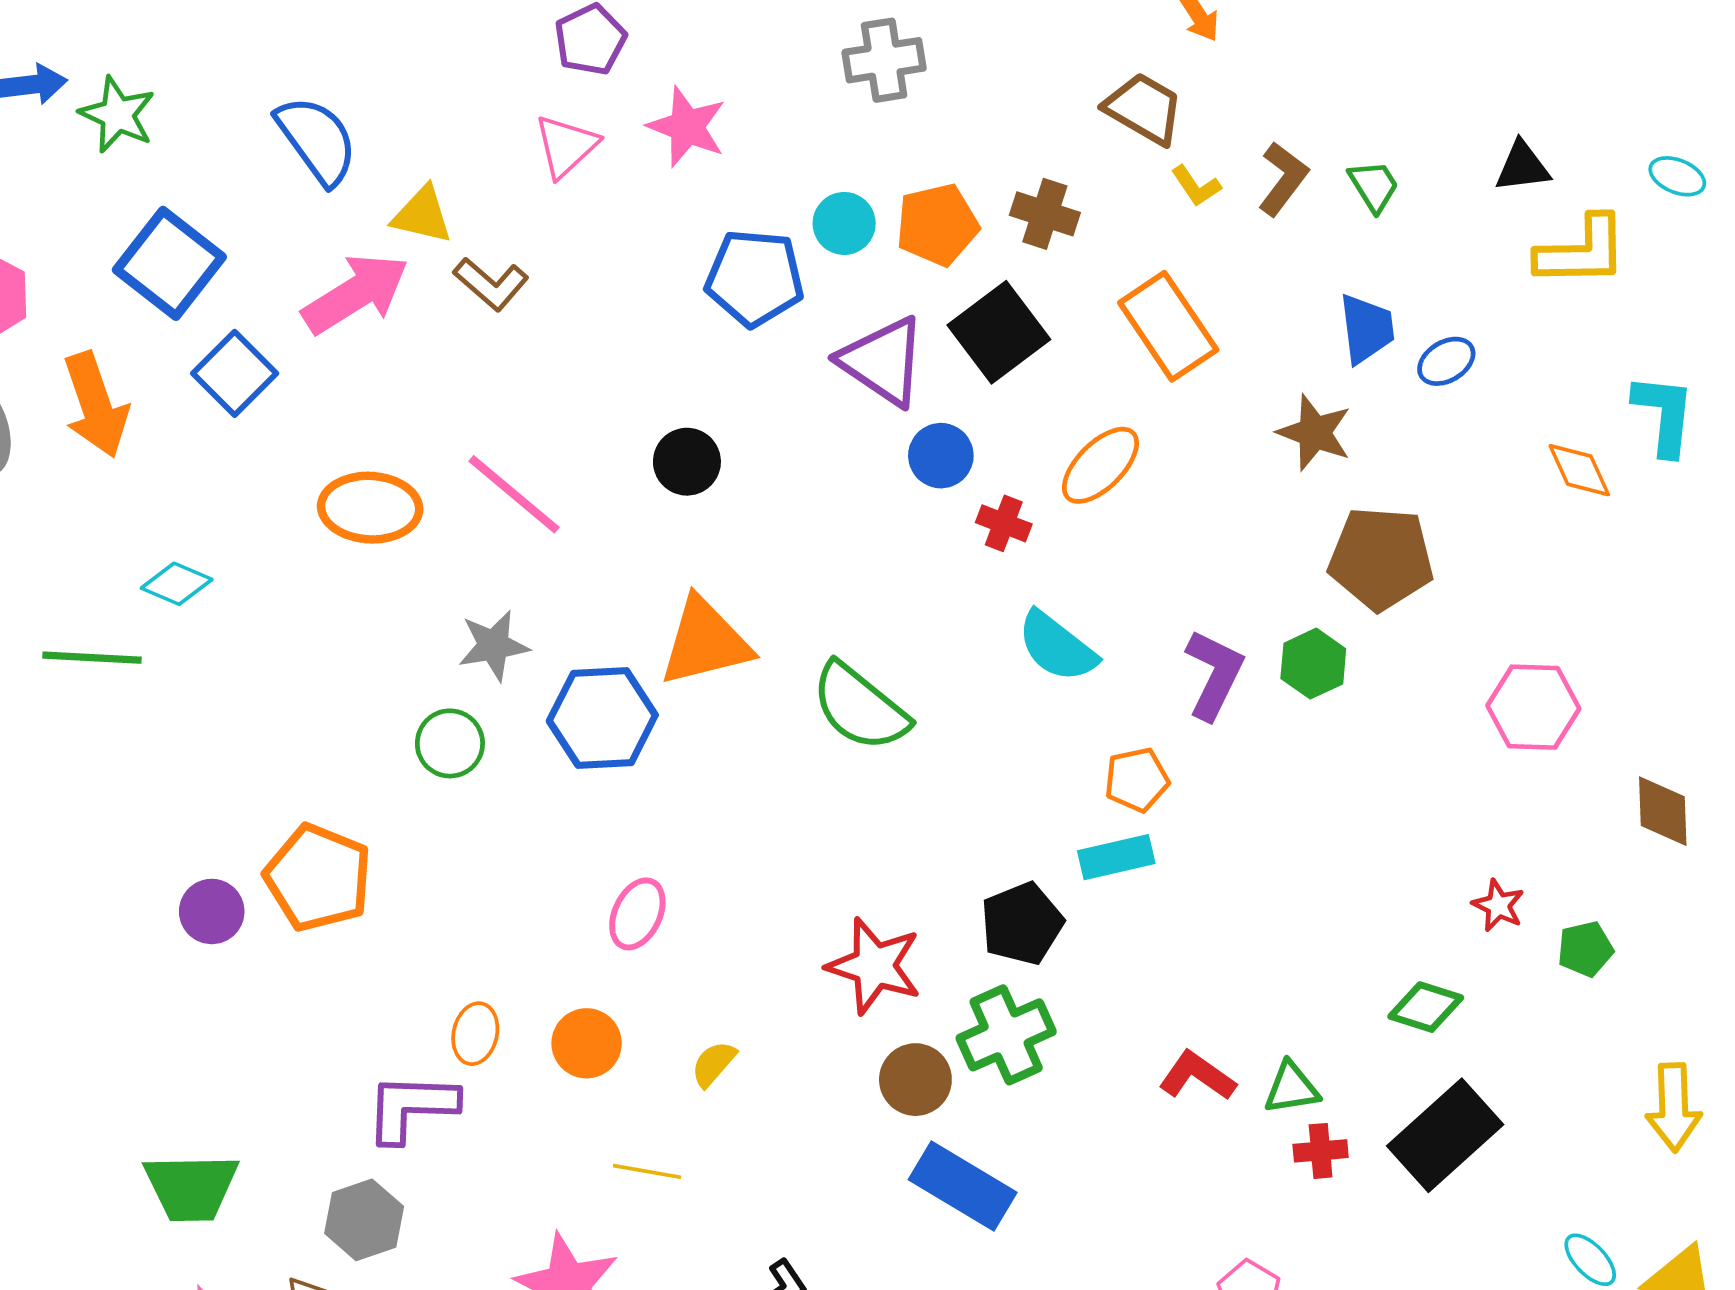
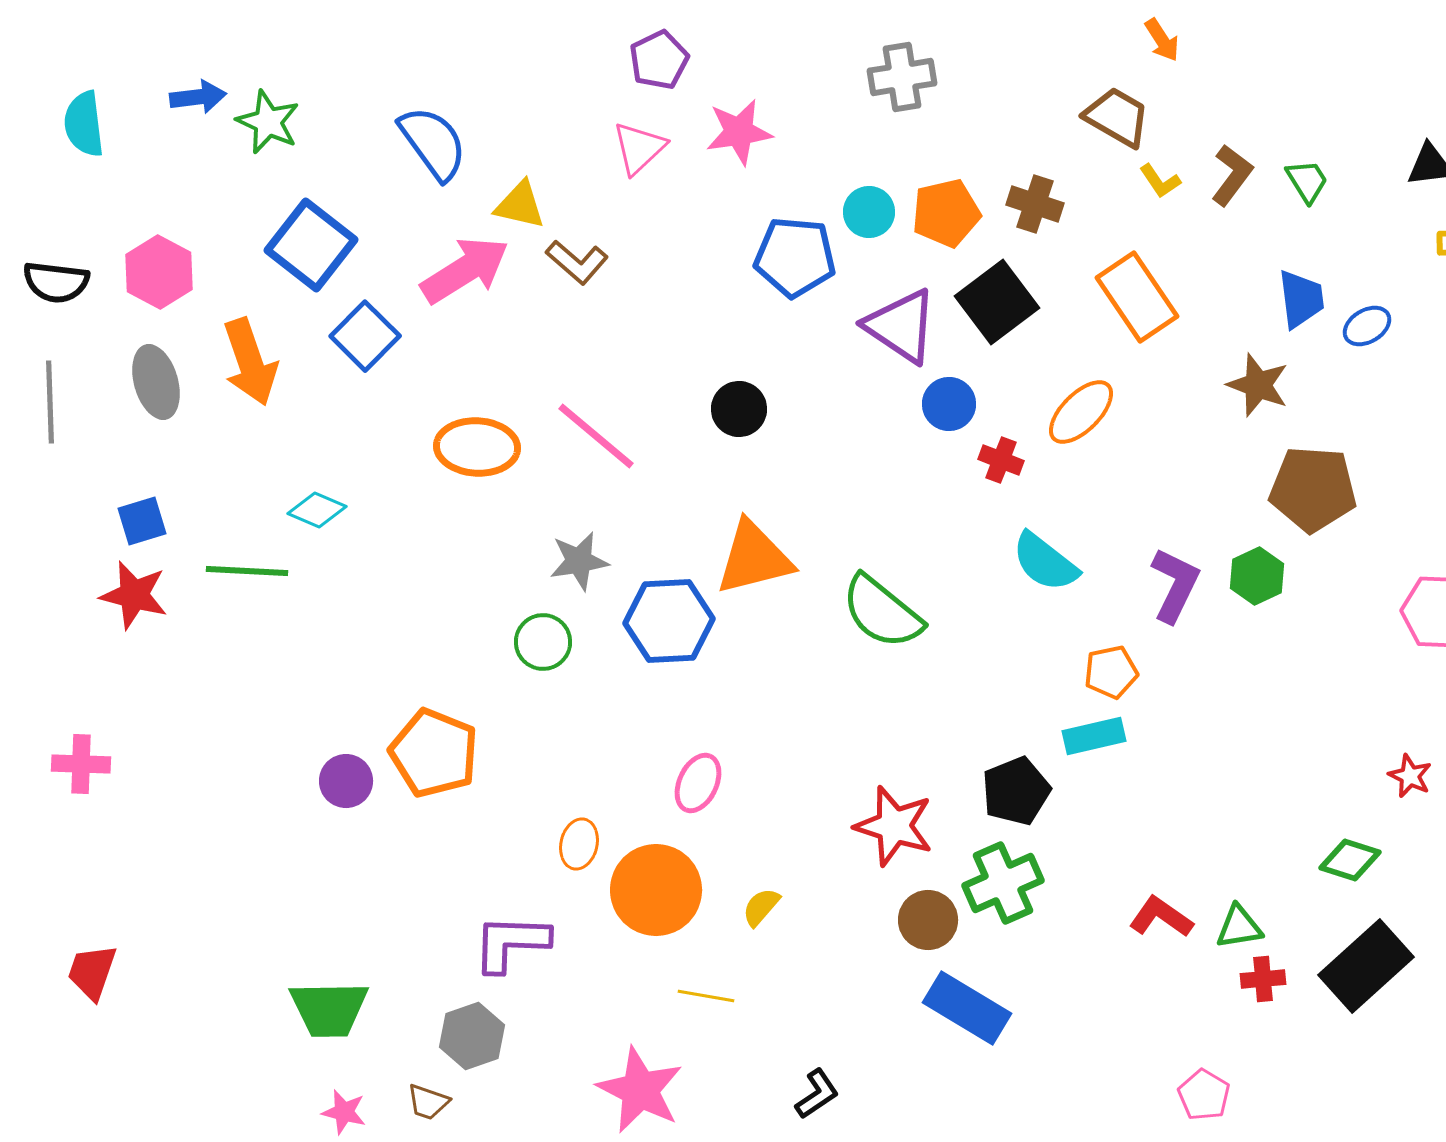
pink star: (687, 127) -> (739, 132), turned -30
orange ellipse: (475, 1034) -> (579, 844), moved
orange circle: (587, 1043) -> (656, 890), size x1.6

